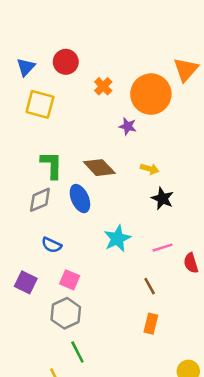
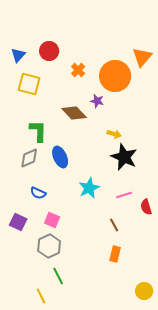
brown diamond: (99, 168) -> (74, 113), moved
black star: (162, 199) -> (124, 157), size x1.5

